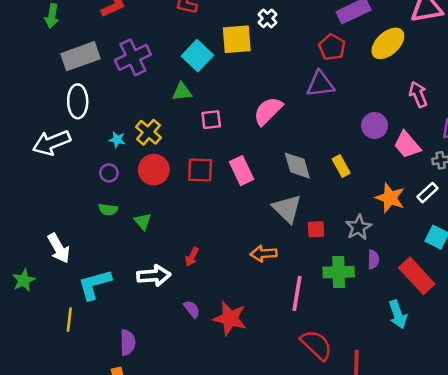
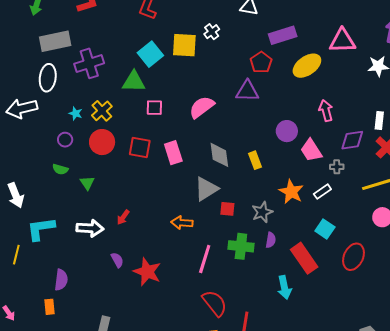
purple cross: (133, 57) -> (89, 63), moved
green triangle: (182, 92) -> (134, 82), size x1.4
gray triangle: (287, 209) -> (206, 189), turned 36

